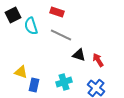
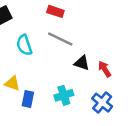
cyan semicircle: (31, 26) -> (24, 45), moved

